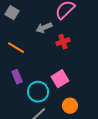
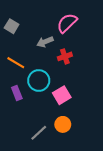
cyan circle: (38, 92) -> (39, 81), moved
orange circle: (70, 106) -> (63, 124), moved

